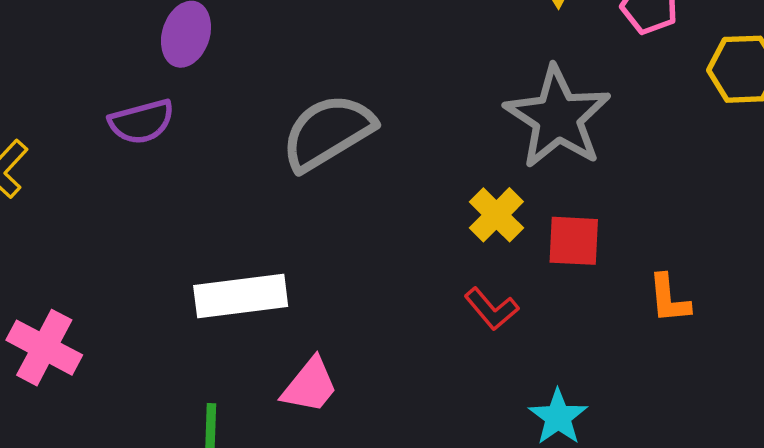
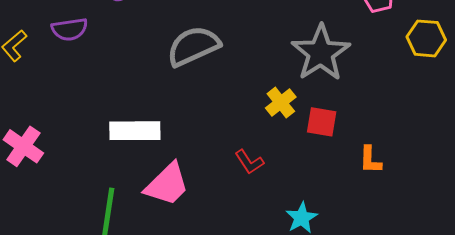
purple semicircle: (142, 122) -> (70, 29), moved
red L-shape: (491, 309) -> (249, 162), moved
pink trapezoid: (310, 385) -> (167, 184), size x1.4

